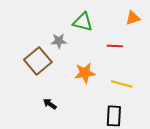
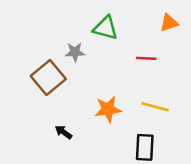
orange star: (85, 73) -> (108, 109), moved

